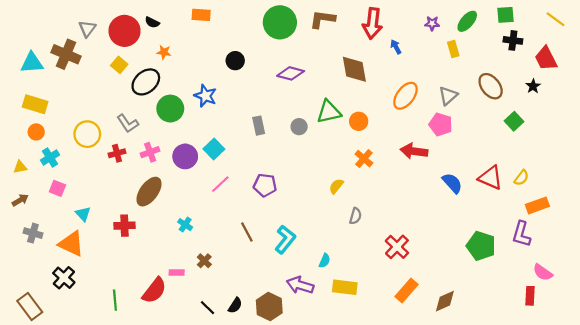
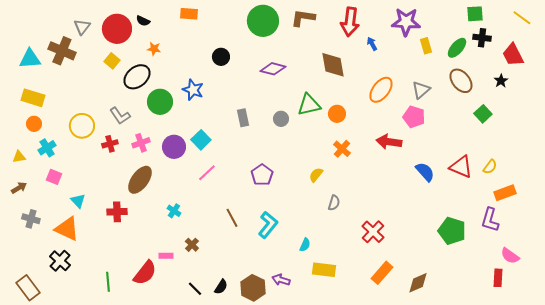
green ellipse: (467, 21) -> (457, 48), moved
purple star: (432, 23) -> (406, 22), size x2.0
purple pentagon: (265, 185) -> (262, 175), moved, turned 30
purple arrow: (300, 285) -> (281, 280), moved, size x0.7

